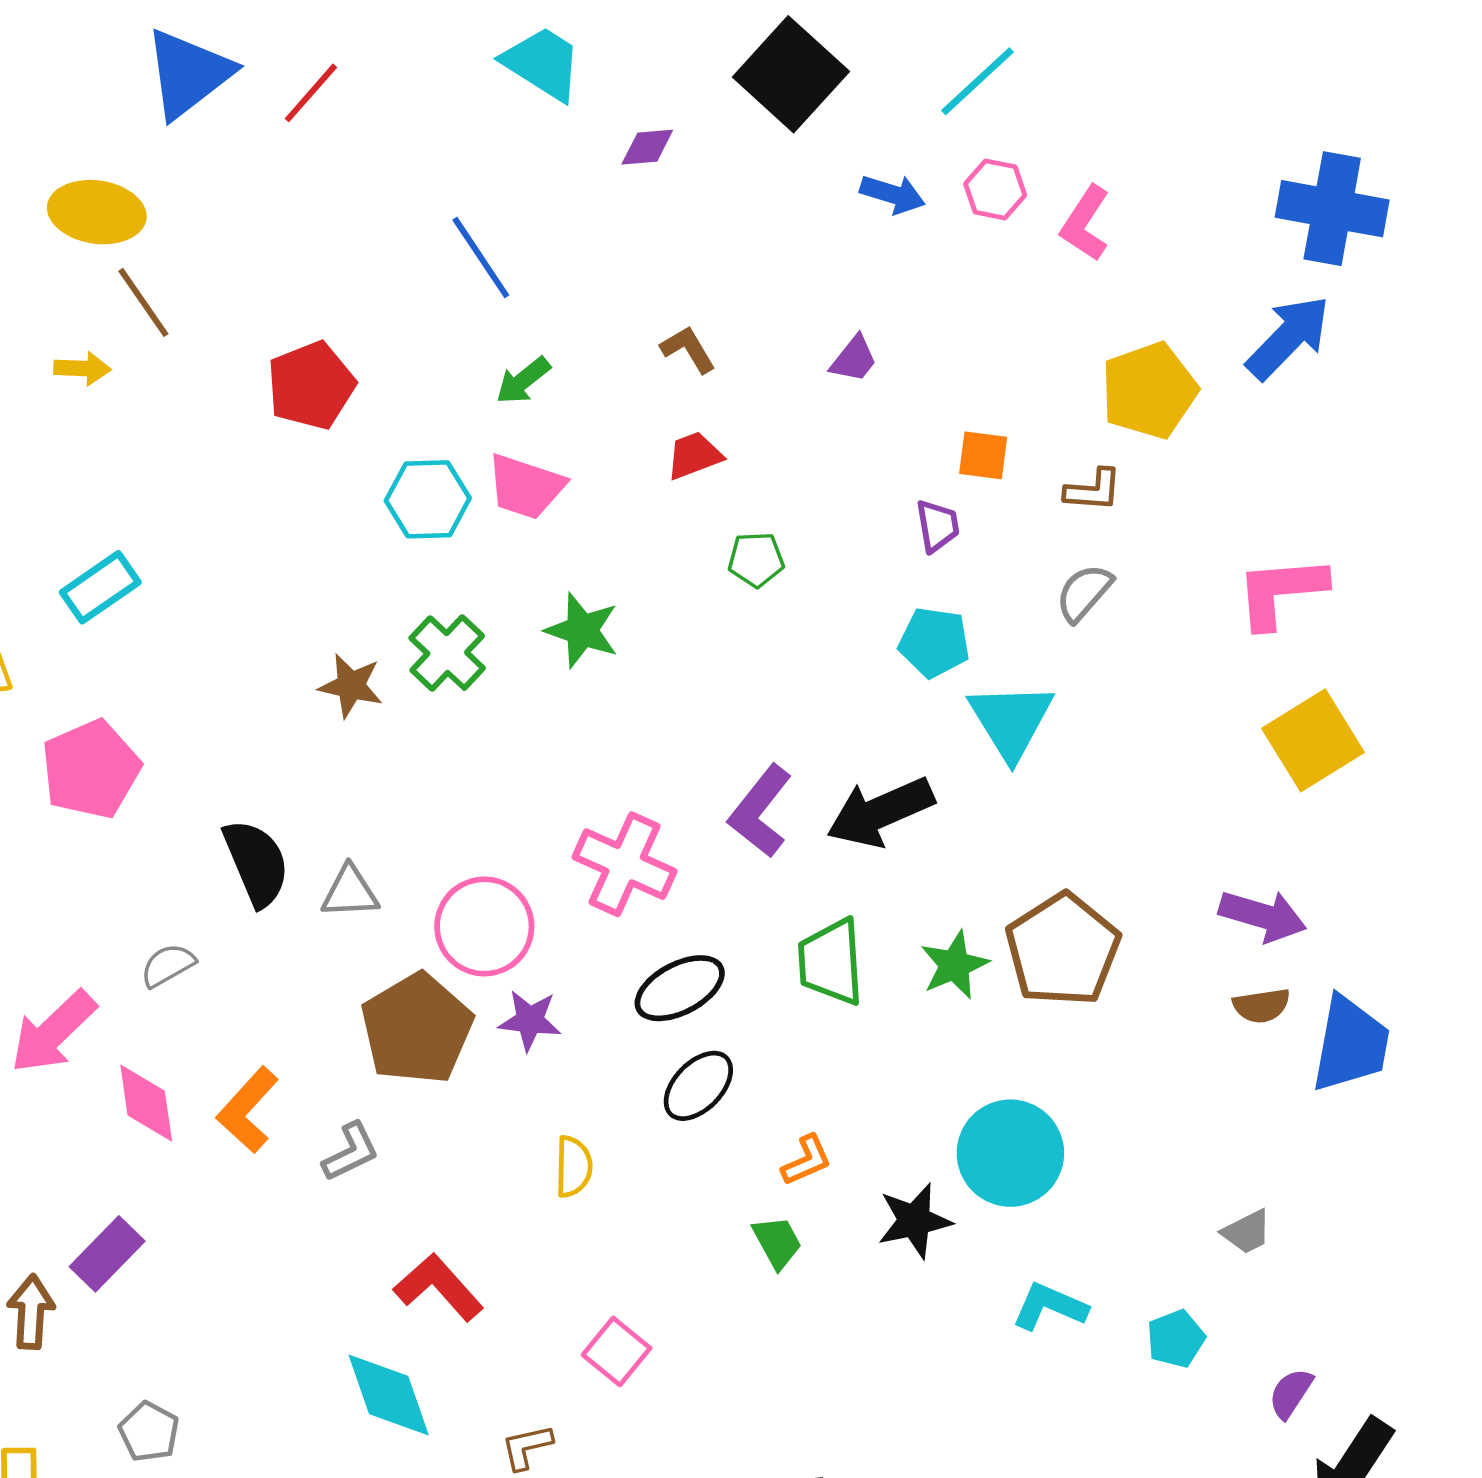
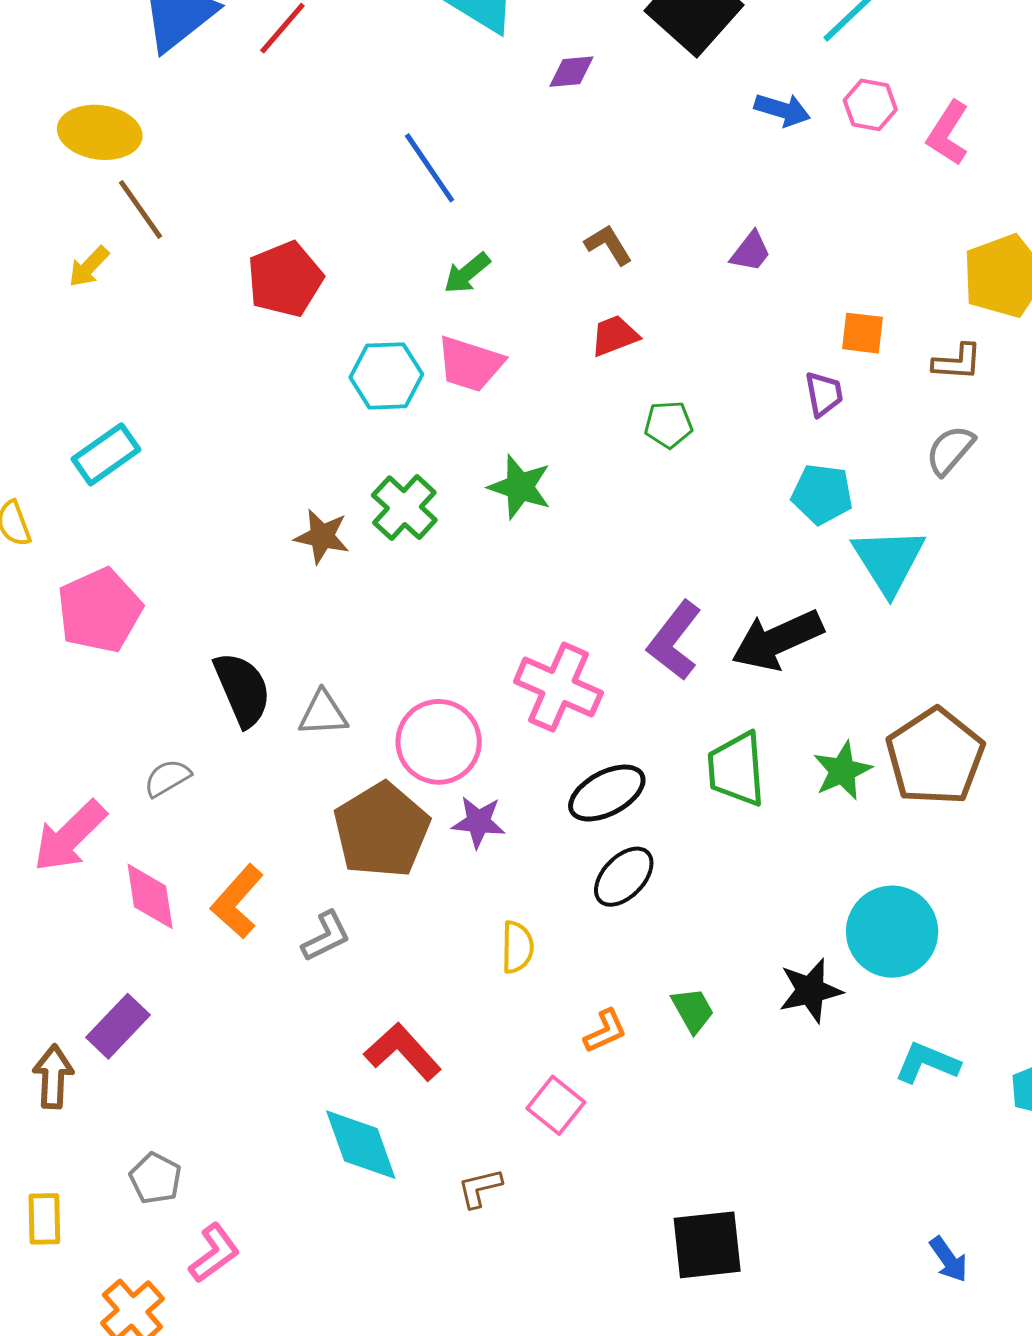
yellow arrow: (82, 368) -> (89, 267), turned 132
orange L-shape: (807, 1160) -> (605, 1031), moved

